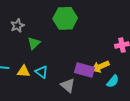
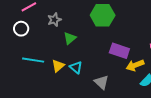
purple rectangle: (84, 70) -> (119, 51), moved
yellow triangle: (24, 71) -> (58, 66), turned -48

